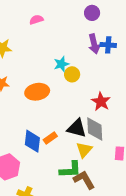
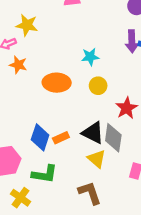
yellow circle: (72, 74) -> (98, 86), moved
yellow triangle: (84, 150) -> (97, 159), turned -42
green L-shape: (70, 170) -> (45, 174), moved

